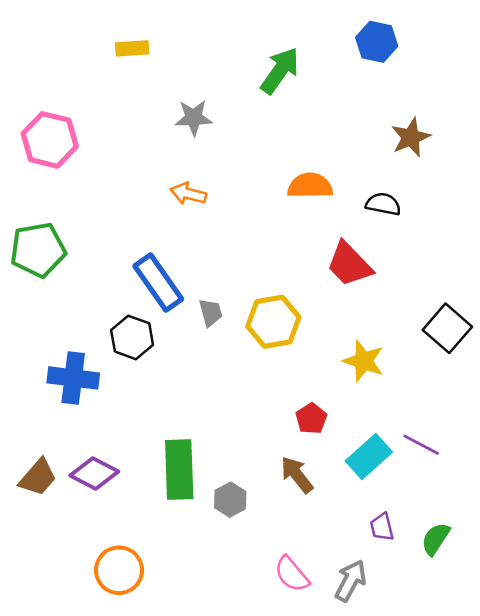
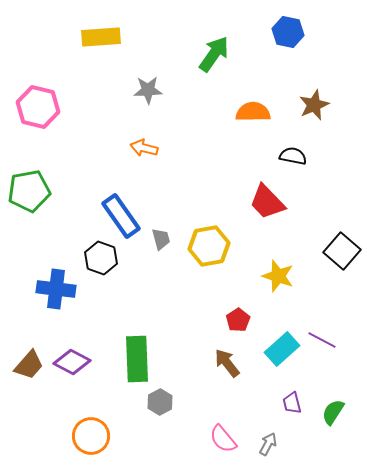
yellow rectangle: (132, 48) -> (101, 37), size x1.5
orange semicircle: (310, 186) -> (253, 112), moved
gray hexagon: (230, 500) -> (160, 402), moved
gray arrow: (351, 581) -> (268, 444), size x0.7

